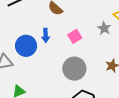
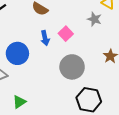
blue arrow: (46, 35) -> (45, 38), moved

